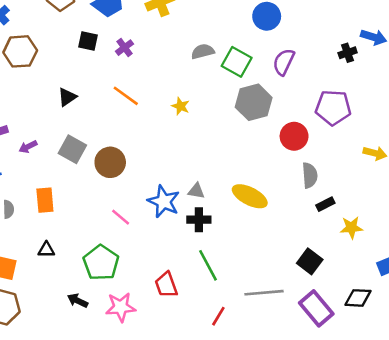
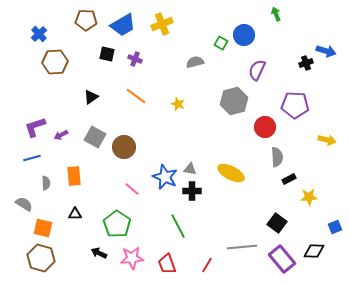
purple cross: (125, 48) -> (135, 59), turned -32
green square: (237, 62) -> (221, 43), moved, size x0.6
green line: (208, 265) -> (178, 226), moved
red trapezoid: (166, 285) -> (167, 264), moved

